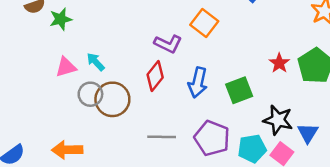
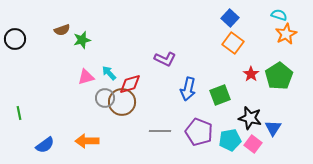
orange square: (204, 23) -> (233, 43), moved
red diamond: (155, 76) -> (130, 84), moved, turned 35

